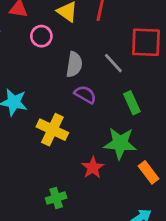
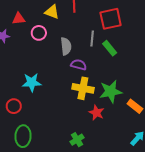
gray line: (113, 63) -> (92, 39), turned 63
green rectangle: (132, 103) -> (110, 48), moved
yellow cross: (52, 130) -> (83, 88), moved

